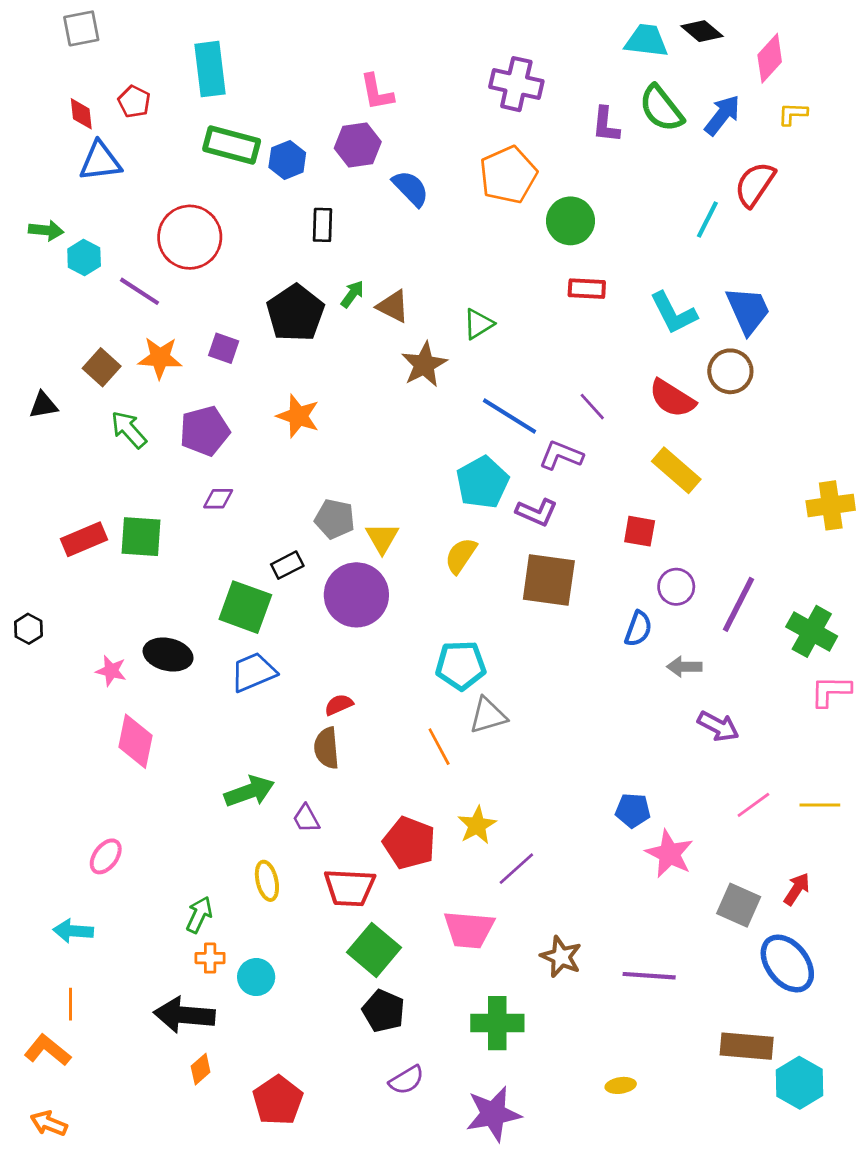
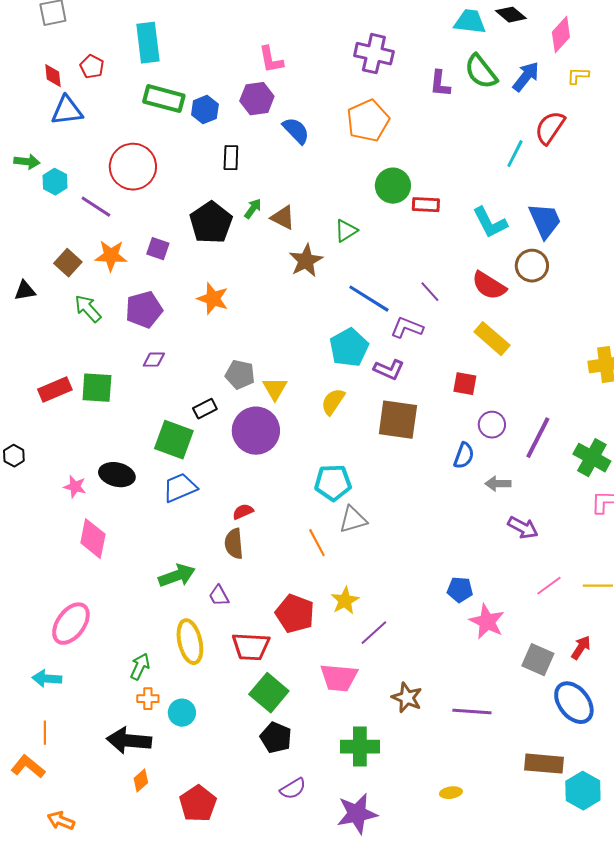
green circle: (570, 221) -> (393, 186), moved
pink ellipse: (106, 856) -> (71, 624), size x1.6
yellow ellipse: (267, 881) -> (190, 642), size x1.5
orange arrow: (49, 1123) -> (61, 821), moved

